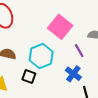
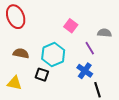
pink square: (60, 27) -> (71, 26), size x0.6

